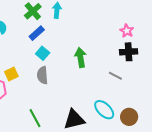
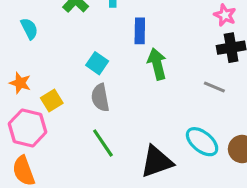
blue rectangle: (37, 33) -> (140, 31), moved, turned -42
green line: (35, 118) -> (103, 143), moved

